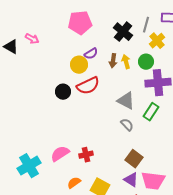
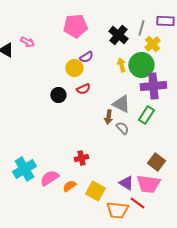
brown arrow: (113, 61) -> (108, 117), moved
green circle: (146, 62) -> (141, 65), size x1.6
red semicircle: (88, 86) -> (83, 89), size x0.6
pink semicircle: (60, 154) -> (49, 178), moved
brown square: (134, 159) -> (156, 162), moved

